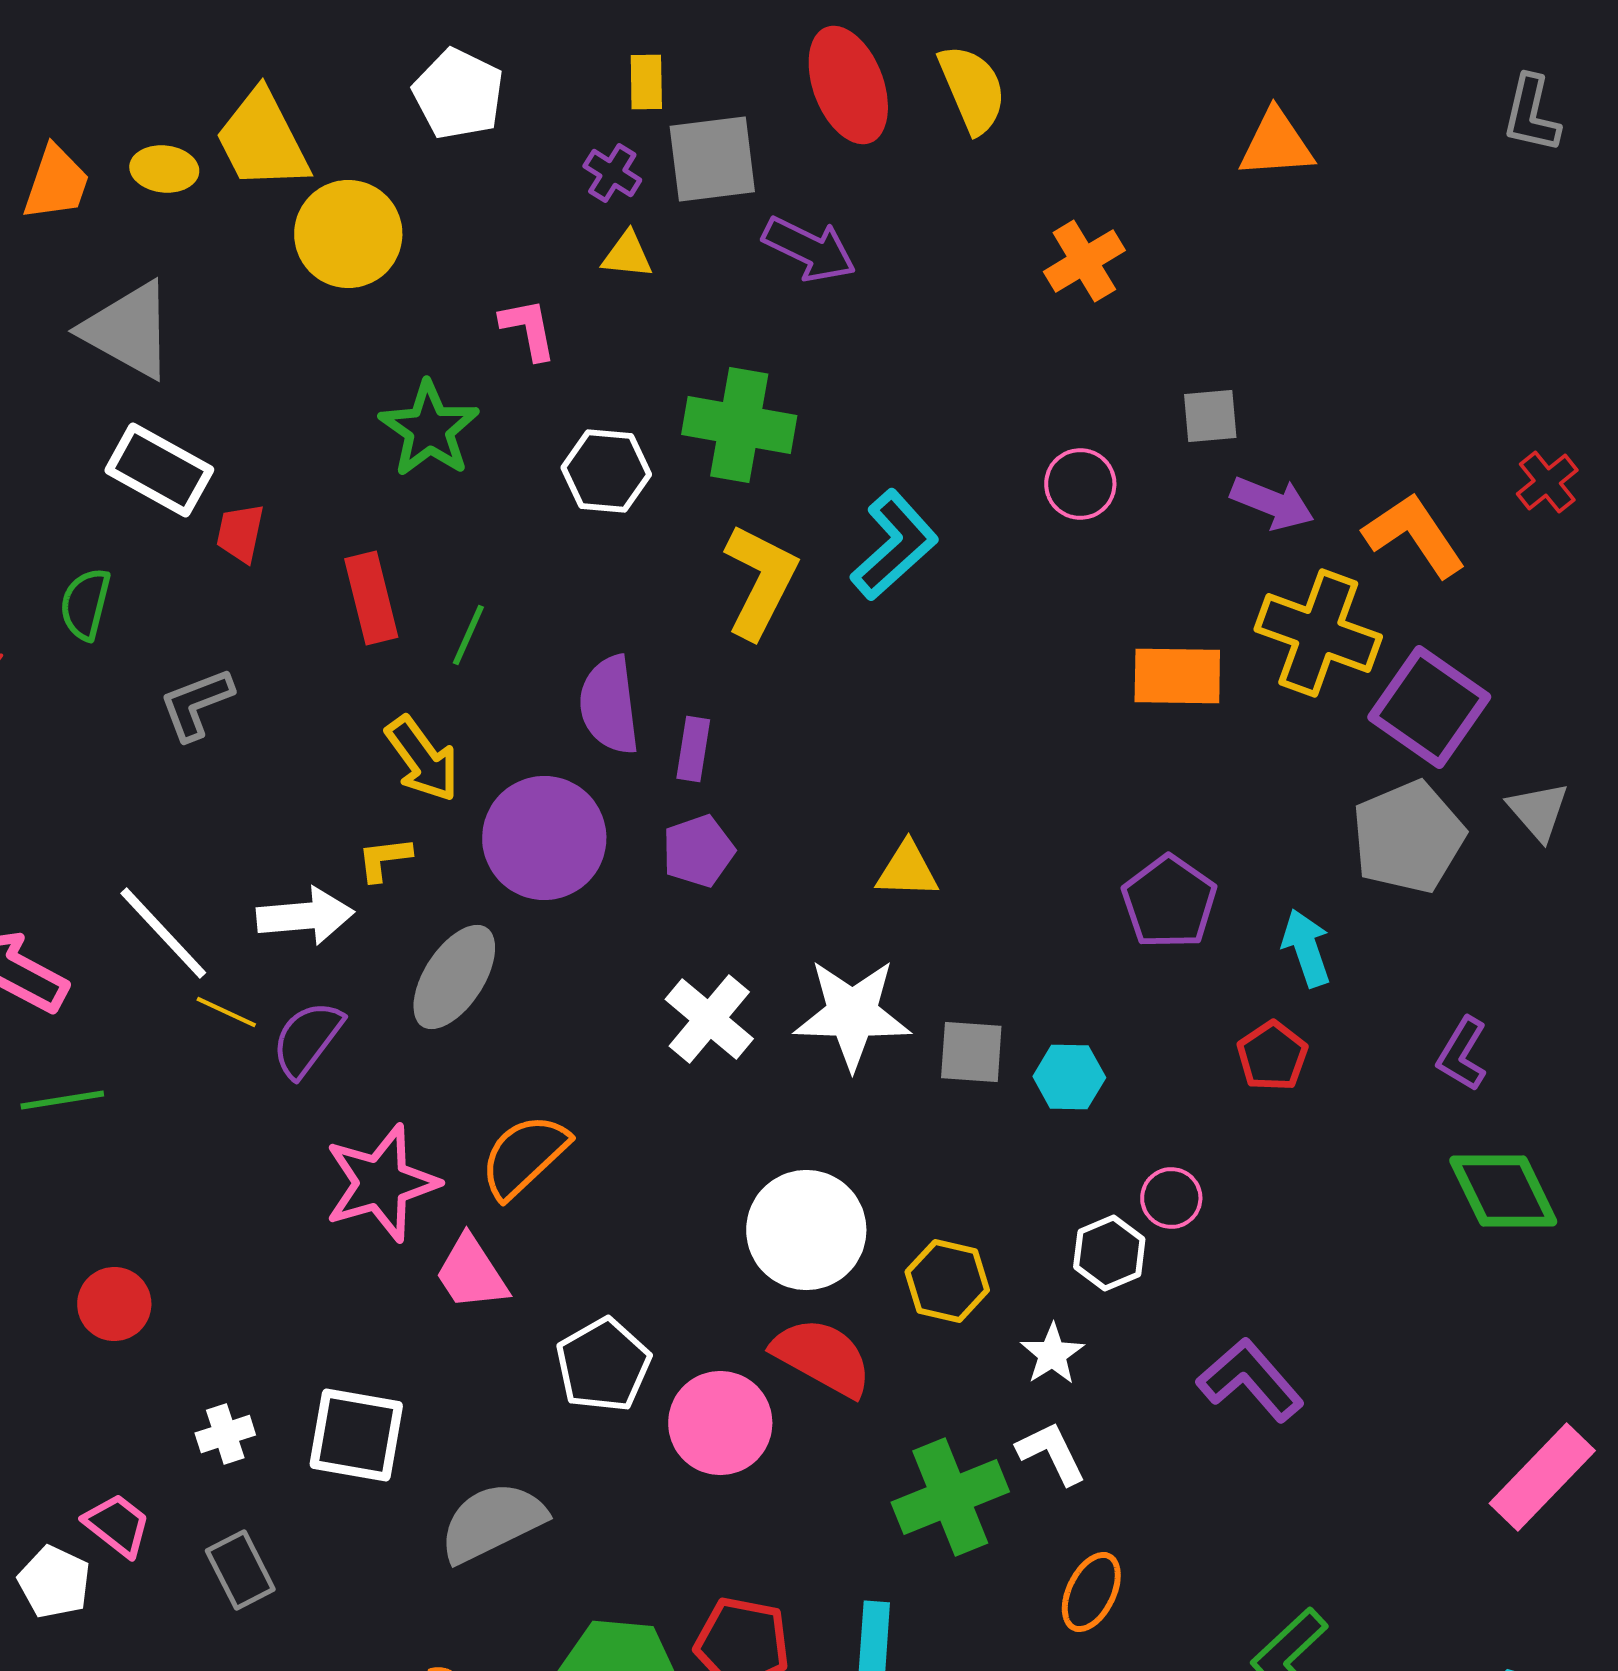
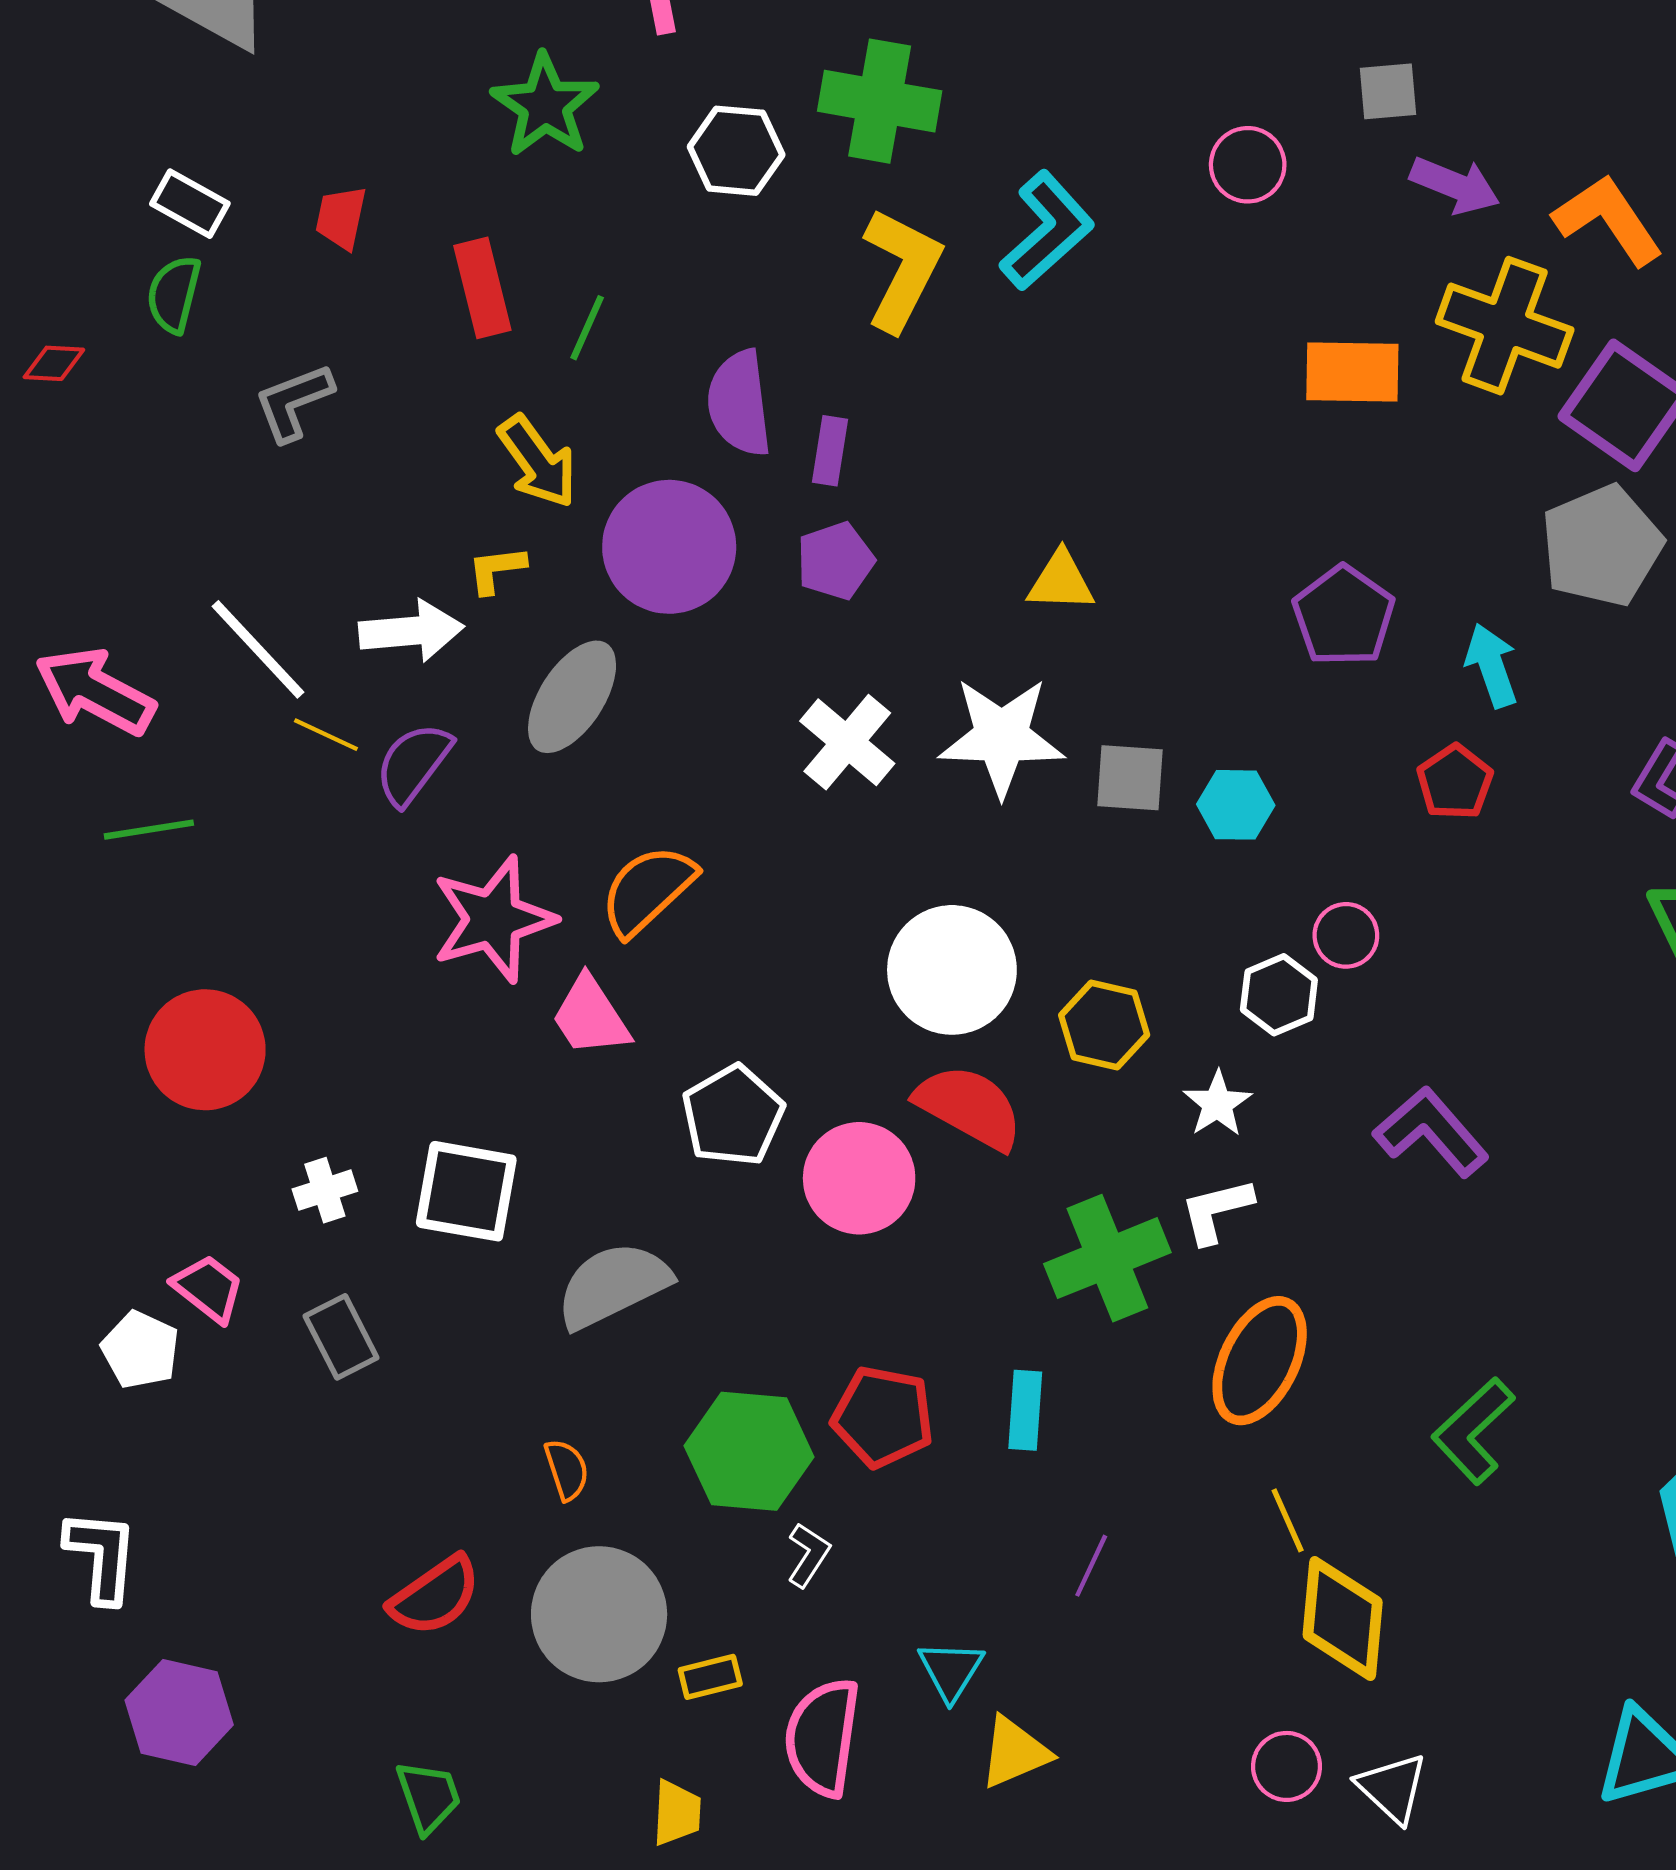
white rectangle: (159, 470) -> (190, 204), moved, size x0.7
red circle: (114, 1304) -> (205, 1050), size x1.5
white L-shape: (1051, 1453) -> (1216, 1211), turned -78
orange ellipse: (1091, 1592) -> (1260, 1361), size x1.5

